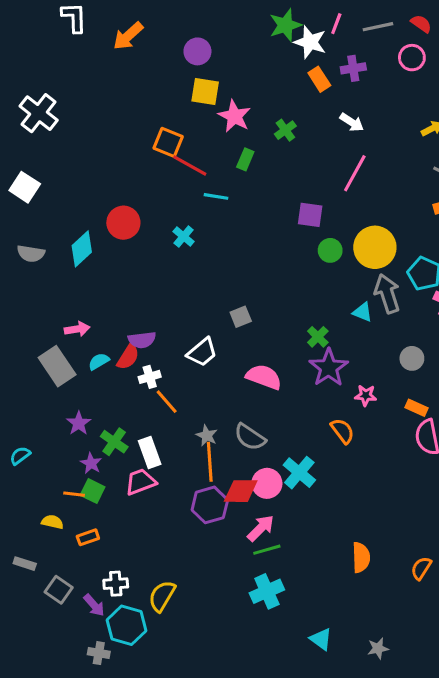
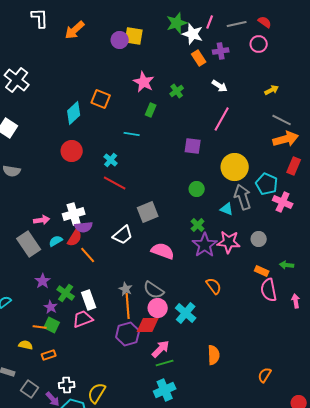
yellow square: (205, 92) -> (134, 36), moved
red line: (190, 166) -> (115, 183), moved
cyan diamond: (82, 249) -> (74, 113), moved
green circle: (330, 250) -> (197, 189), moved
gray square: (241, 317) -> (148, 212), size x1.5
white cross: (150, 377) -> (74, 214), moved, size x1.5
pink star: (366, 395) -> (229, 242), moved, size x1.6
orange line: (167, 402) -> (88, 255), moved
pink circle: (267, 483) -> (158, 308), moved
orange semicircle: (361, 557) -> (214, 355), moved

